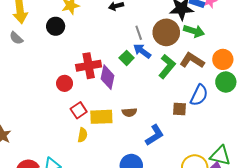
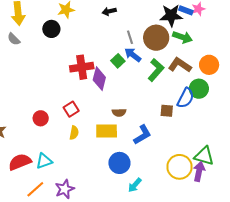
green circle: (226, 82) -> (199, 89), moved
red circle: (65, 83) -> (41, 118), moved
yellow rectangle: (101, 117) -> (107, 131), moved

